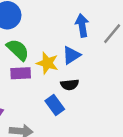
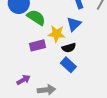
green semicircle: (18, 50) -> (36, 17), moved
black semicircle: (70, 85) -> (69, 48), moved

